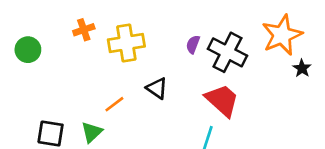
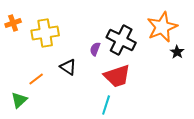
purple semicircle: (193, 44) -> (95, 49), moved
red trapezoid: (222, 100) -> (117, 76), turned 120

